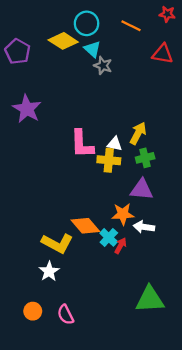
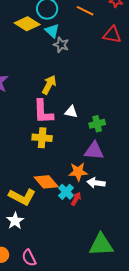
yellow arrow: (138, 133) -> (49, 85), moved
yellow cross: (109, 160) -> (42, 138), moved

